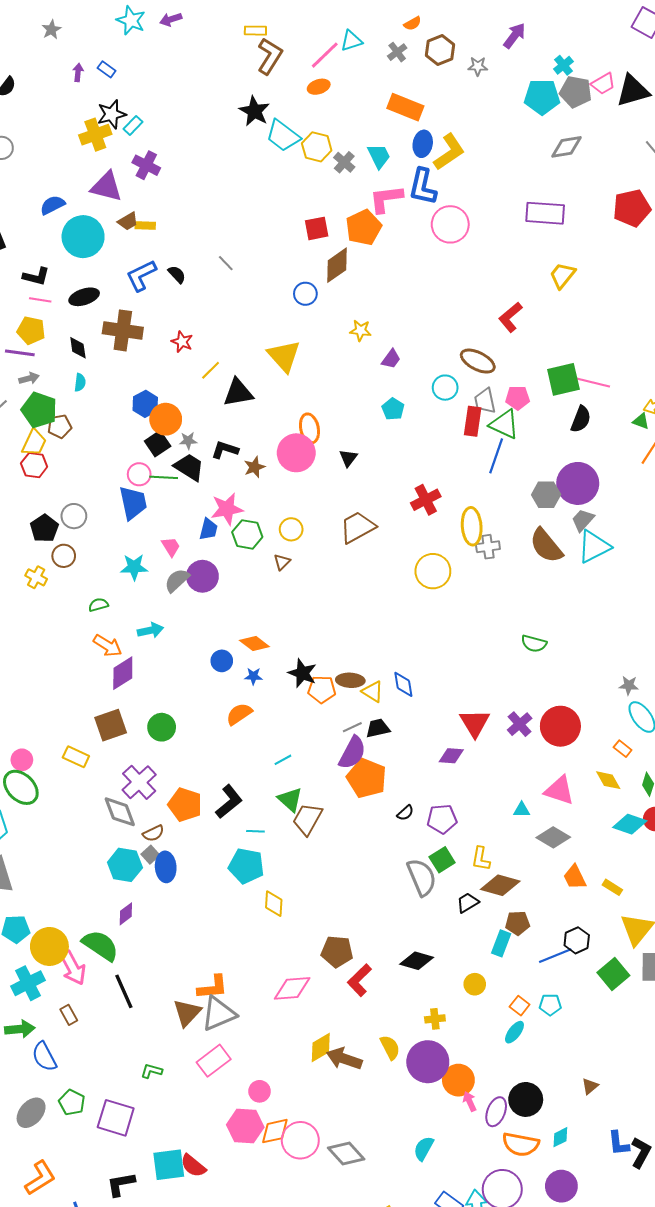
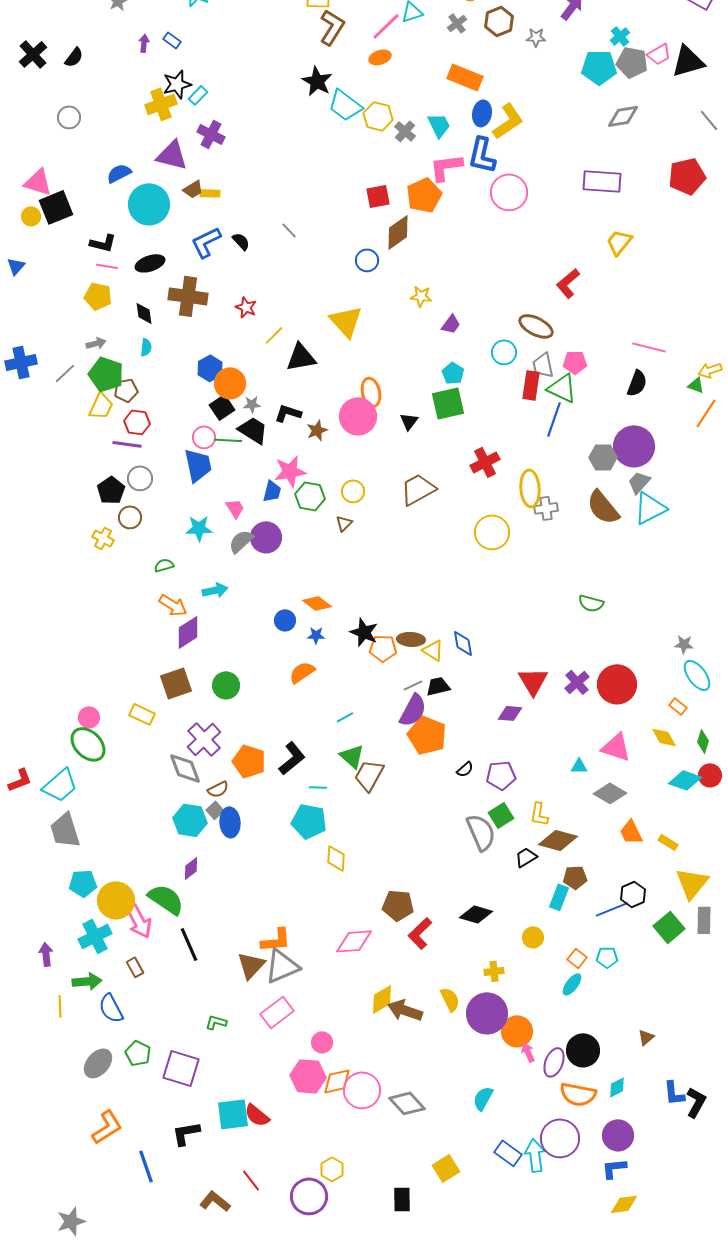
purple line: (20, 353) -> (127, 444), moved
green square: (563, 379) -> (448, 403), moved
red hexagon: (34, 465) -> (137, 422), moved

